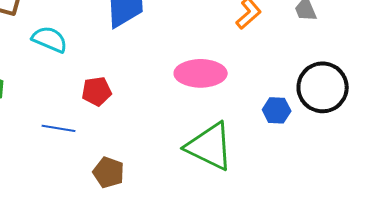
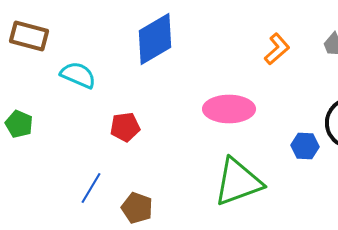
blue line: (59, 128) -> (91, 188), moved, turned -68
green triangle: (210, 146) -> (238, 182), turned -46

